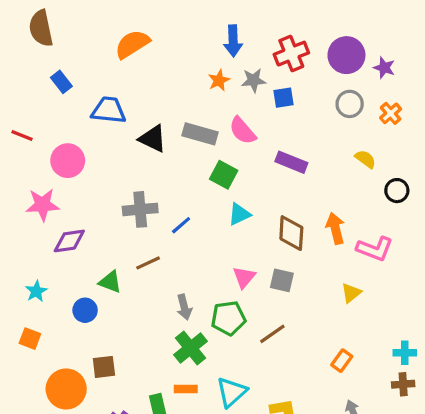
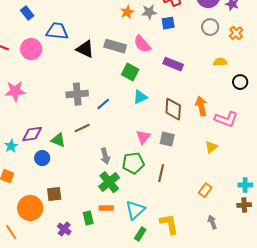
yellow semicircle: (365, 159) -> (220, 62), turned -40
pink circle: (68, 161) -> (31, 49), moved
purple diamond: (69, 241) -> (32, 134), moved
brown line: (272, 334) -> (161, 173), turned -42

